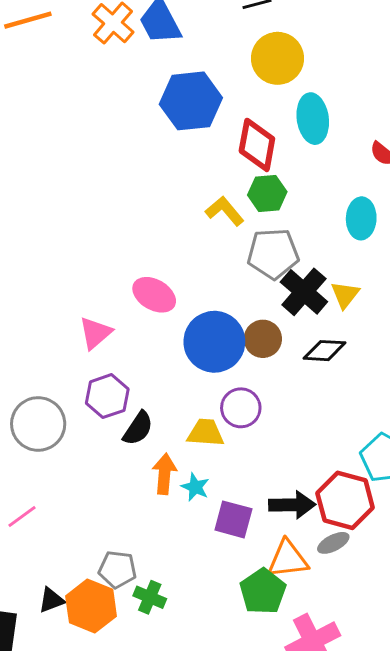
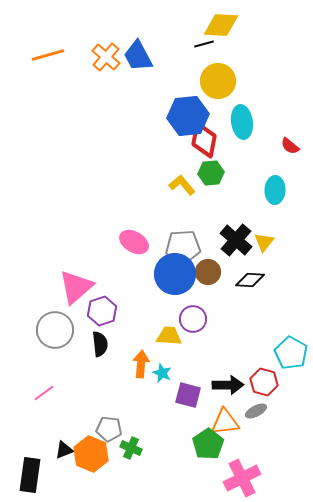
blue hexagon: (191, 101) -> (188, 116), moved
gray pentagon: (273, 254) -> (183, 247), moved
pink triangle: (95, 333) -> (76, 287), moved, size x1.5
black semicircle: (138, 428) -> (100, 344), moved, turned -40
red hexagon: (345, 500) -> (264, 382), size x0.7

